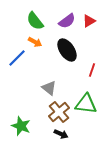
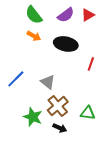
black ellipse: (67, 50) -> (66, 44), turned -45
blue line: (17, 58) -> (16, 79), moved
green triangle: (86, 104) -> (88, 113), moved, size x0.7
green star: (21, 126) -> (33, 117), moved

